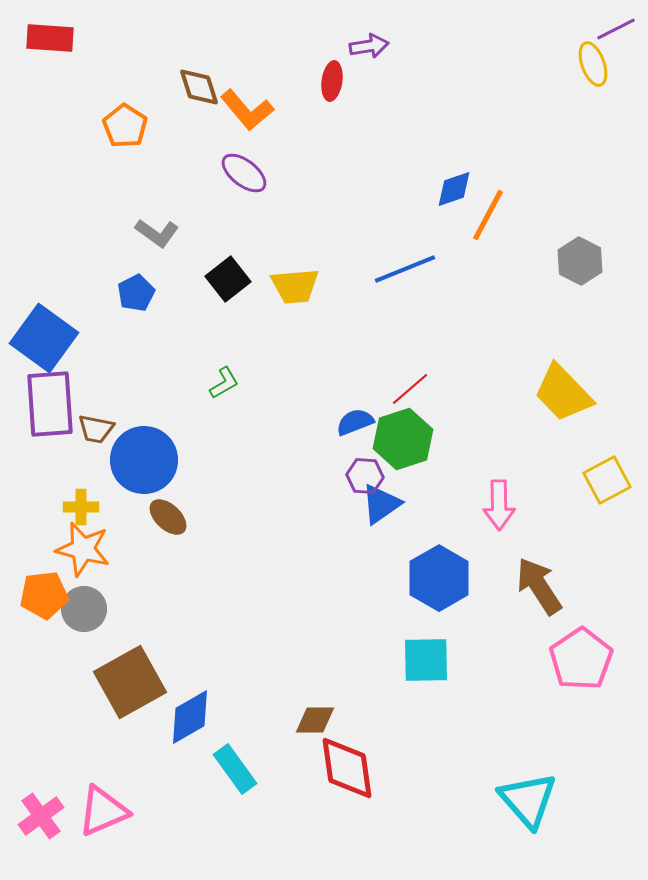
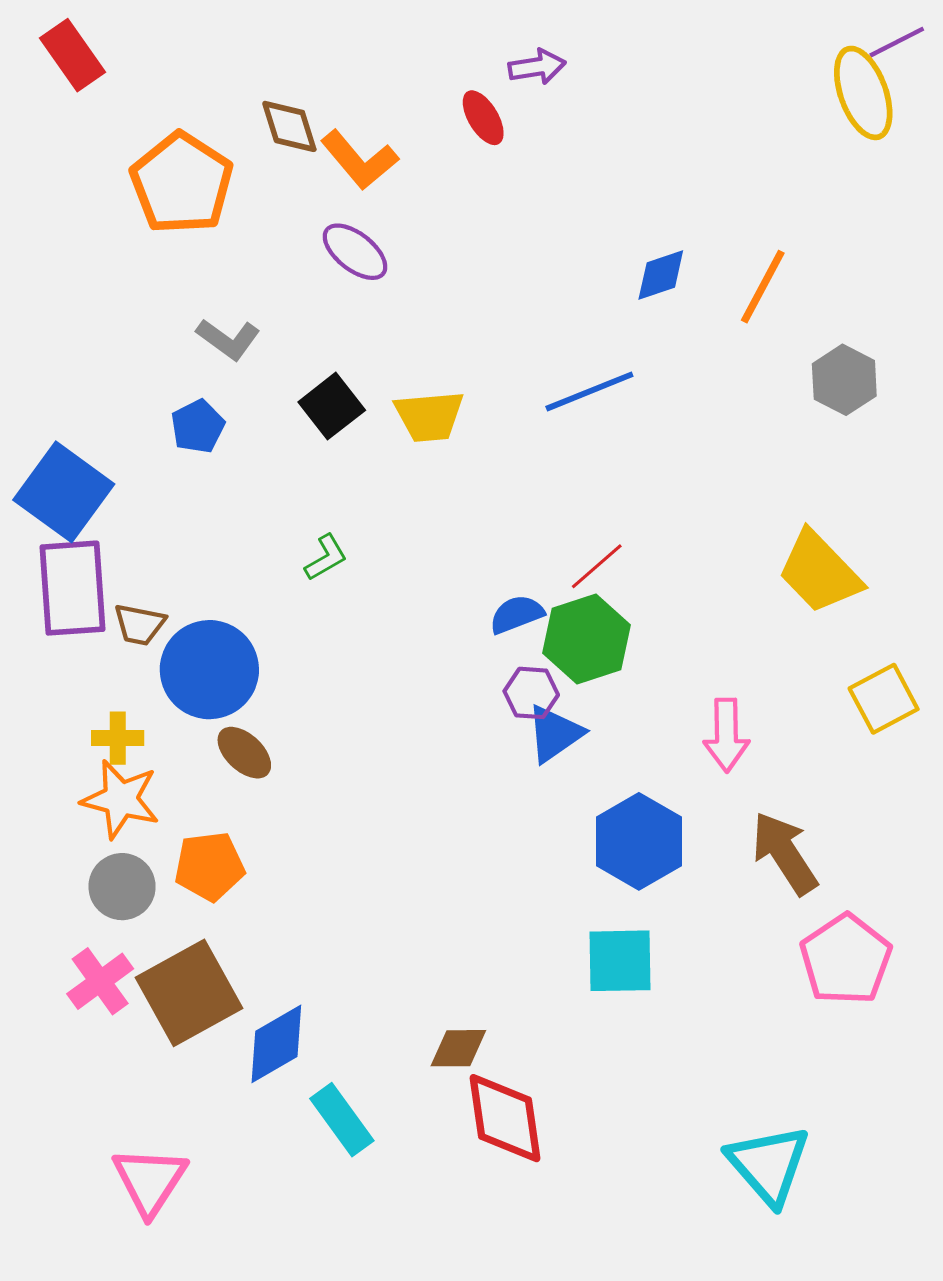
red rectangle: (50, 38) -> (73, 55), turned 51
yellow ellipse: (593, 64) -> (863, 93), size x1.4
red ellipse: (332, 81) -> (483, 118), turned -39
orange pentagon: (125, 126) -> (182, 183), size x1.6
orange line: (488, 215) -> (763, 287), moved
orange pentagon: (44, 595) -> (209, 866), moved
pink triangle: (103, 811) -> (150, 1181), turned -34
pink cross: (41, 816) -> (100, 981), moved

